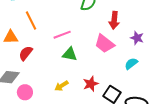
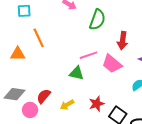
pink line: (62, 35) -> (89, 55), moved
red semicircle: (26, 53) -> (44, 96), moved

